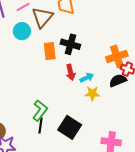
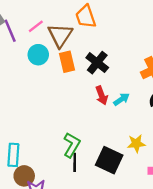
black cross: (70, 44) -> (97, 63), turned 30
orange rectangle: (50, 51) -> (67, 62), moved
yellow star: (92, 93) -> (136, 144), moved

